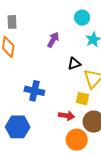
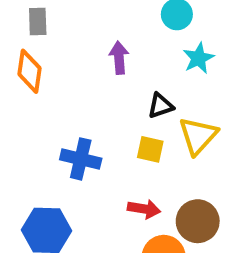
purple arrow: (53, 40) -> (119, 58), turned -35
yellow square: (82, 99) -> (150, 149), moved

